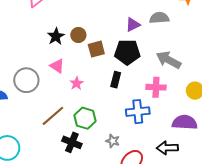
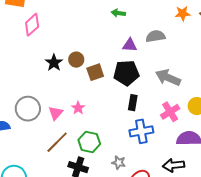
purple triangle: (133, 25) -> (130, 45), turned 35
pink triangle: (57, 66) -> (56, 113), moved, turned 42
black rectangle: (116, 80) -> (133, 103), moved
pink cross: (156, 87) -> (170, 112), moved, turned -30

